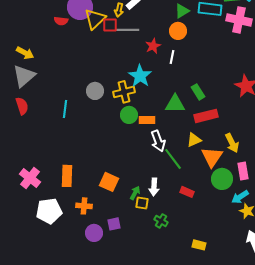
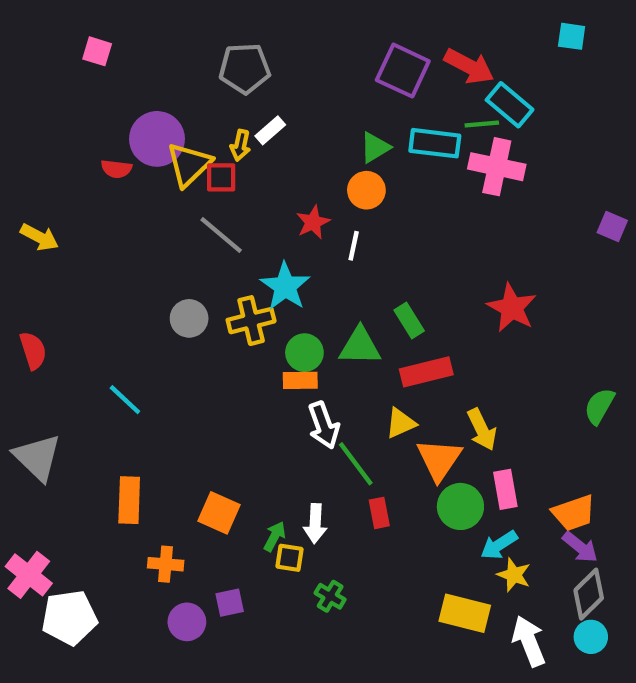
gray line: (127, 30) -> (221, 235), moved, turned 40
gray triangle: (24, 76) -> (37, 457), moved, turned -35
cyan line: (65, 109) -> (125, 400), moved, turned -54
green circle: (129, 115) -> (304, 353), moved
pink cross: (30, 178) -> (29, 575), moved
red rectangle: (187, 192) -> (379, 513), moved, turned 56
white pentagon: (49, 211) -> (69, 618), moved
yellow rectangle: (199, 245) -> (465, 613), moved, size x1.6

